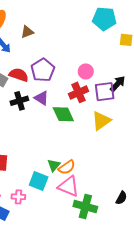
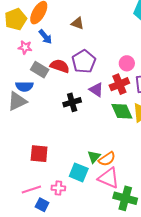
brown triangle: (27, 32) -> (78, 23), moved, turned 40
purple triangle: (41, 98) -> (96, 90), moved
black cross: (19, 101) -> (72, 102), moved
green diamond: (63, 114) -> (122, 111), moved

